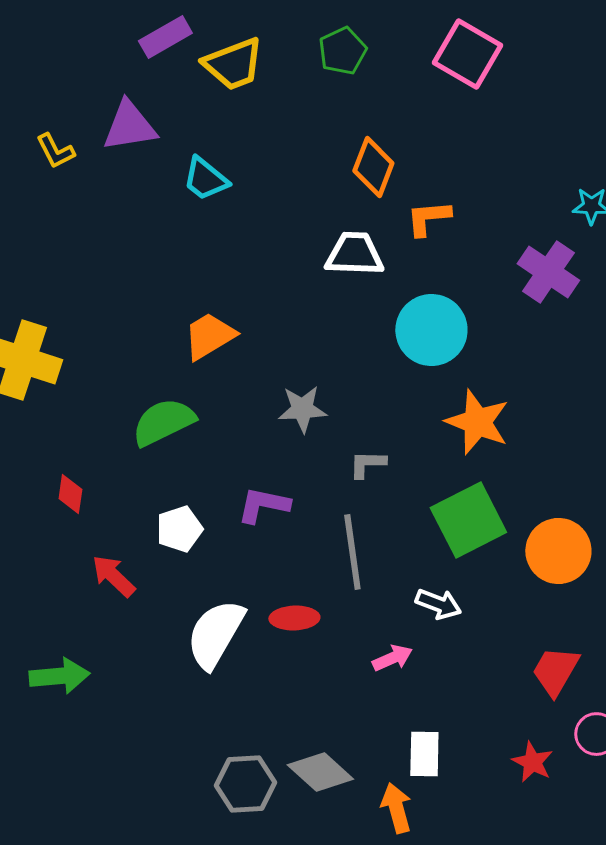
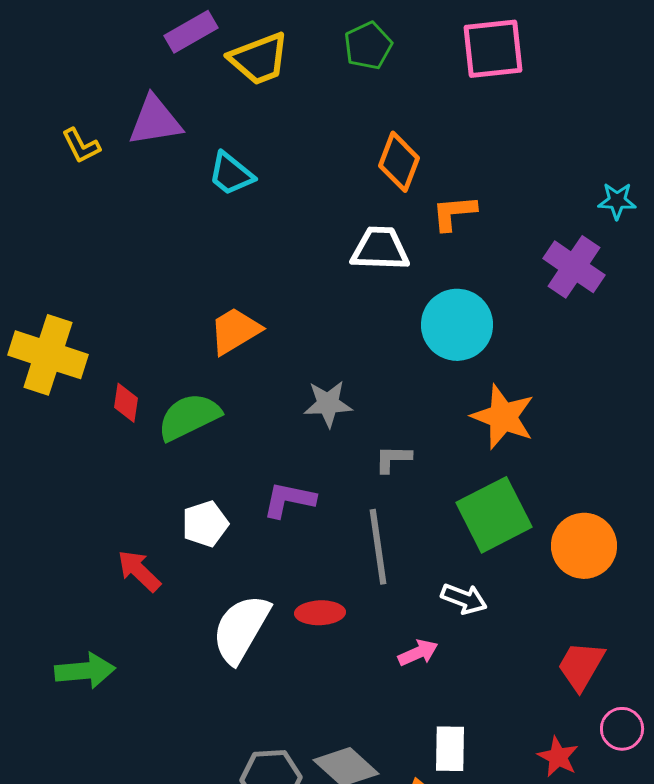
pink square: (467, 54) -> (493, 49), turned -36
red diamond: (70, 494) -> (126, 403), moved

